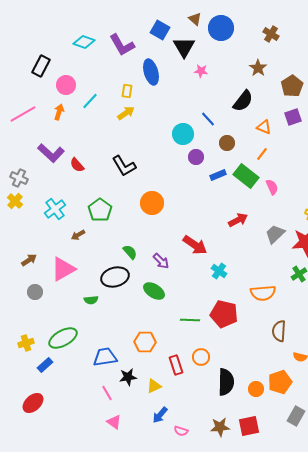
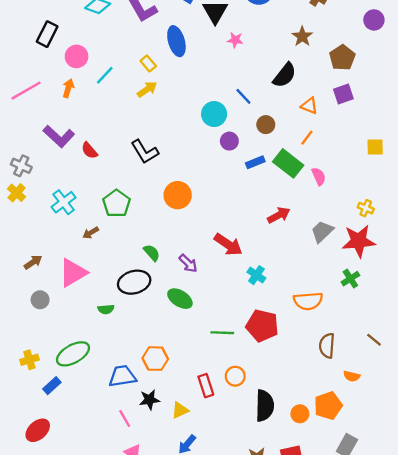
yellow rectangle: (127, 91) -> (148, 63), turned -48
orange hexagon: (145, 342) -> (155, 359), moved

